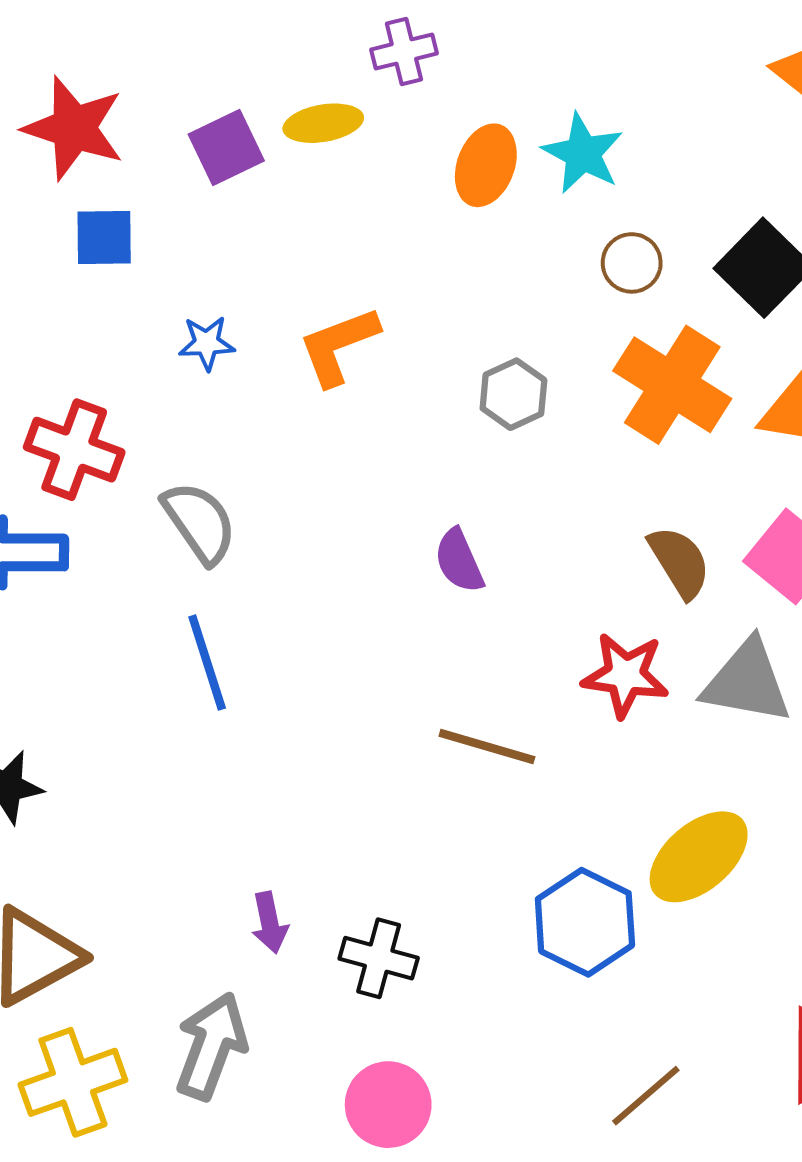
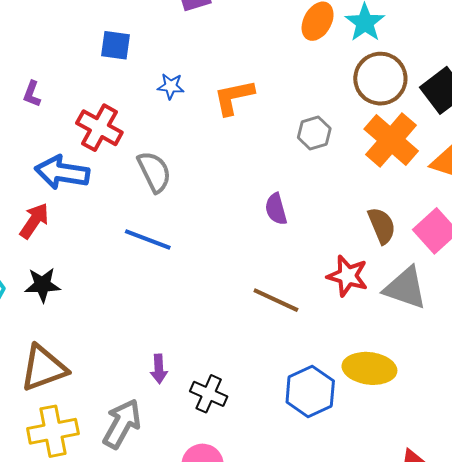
blue square: (104, 237) -> (115, 45), moved
brown circle: (632, 263) -> (380, 79), size x1.8
blue line: (207, 663) -> (148, 240), turned -60
yellow ellipse: (699, 857) -> (369, 368), turned 39

